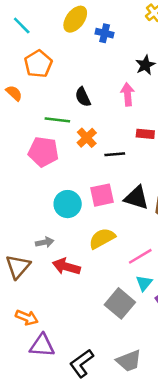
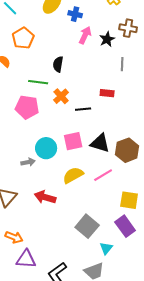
pink arrow: (128, 94) -> (85, 35), moved, turned 30
black semicircle: (83, 97) -> (58, 64), turned 35
gray arrow: (45, 242) -> (28, 162), moved
pink line: (140, 256) -> (103, 175), moved
cyan triangle: (144, 283) -> (106, 248), moved

